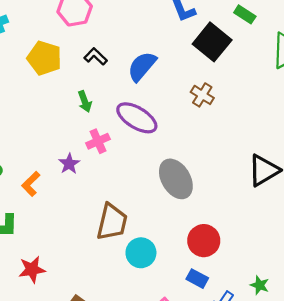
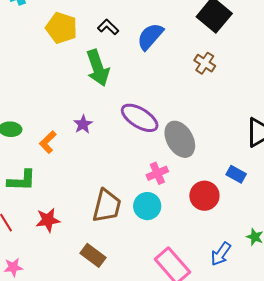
green arrow: (85, 102) -> (98, 68), size x1.8
purple ellipse: (137, 118) -> (140, 118), moved
pink cross: (98, 141) -> (157, 173), moved
brown trapezoid: (112, 222) -> (107, 206), moved
blue rectangle: (197, 279) -> (236, 174), moved

